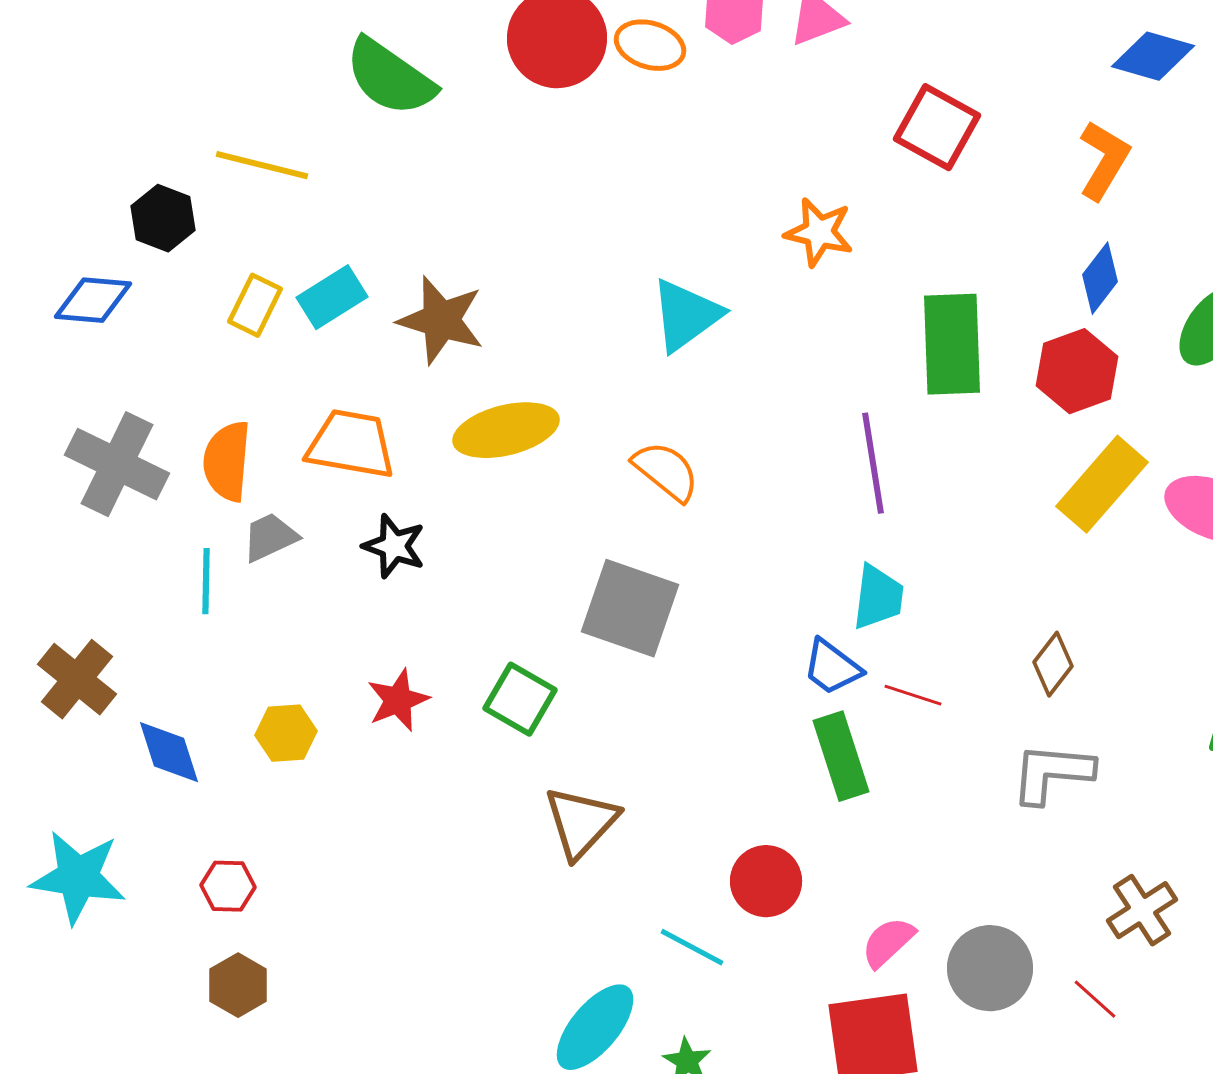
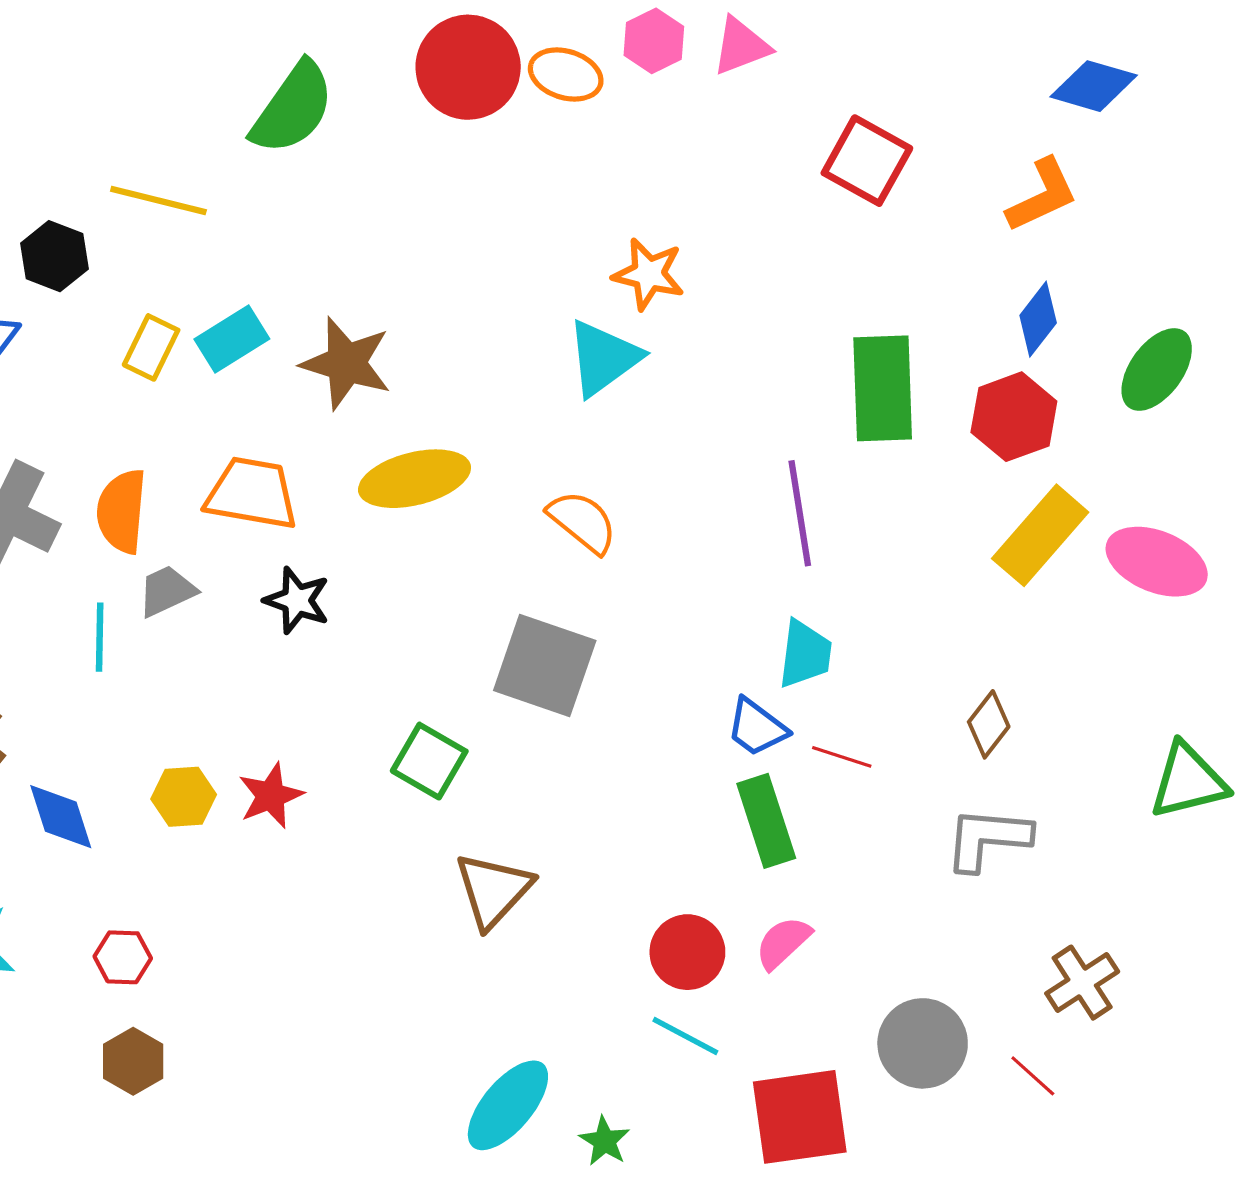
green semicircle: (390, 77) -> (293, 108), turned -90
orange L-shape: (1104, 160) -> (1042, 195), turned 34
orange star: (819, 232) -> (649, 274), moved
red star: (398, 700) -> (271, 796), moved
pink semicircle: (888, 942) -> (783, 943), moved
cyan line: (692, 947) -> (685, 1036), moved

